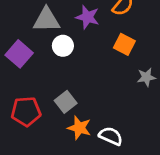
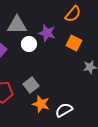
purple star: (88, 17) -> (47, 33), moved
white semicircle: (111, 136) -> (64, 110), turned -54

